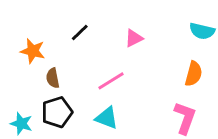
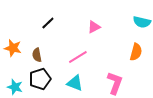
black line: (80, 32) -> (48, 23), moved
orange star: (33, 51) -> (13, 48), moved
pink L-shape: (185, 118) -> (115, 83), moved

